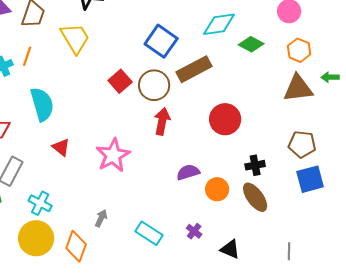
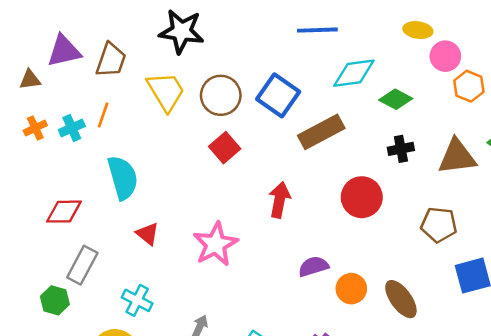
orange hexagon: (299, 50) -> (469, 86), moved
brown circle: (154, 85) -> (221, 95), moved
brown pentagon: (302, 144) -> (439, 225), moved
black cross: (255, 165) -> (401, 149), moved
cyan cross: (40, 203) -> (137, 300), moved

